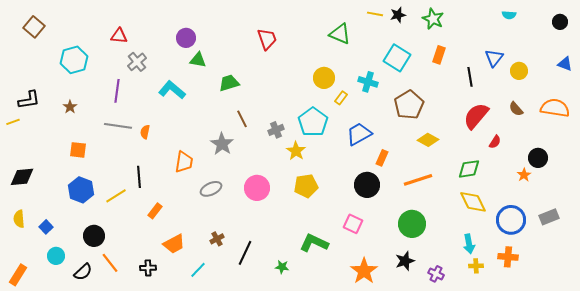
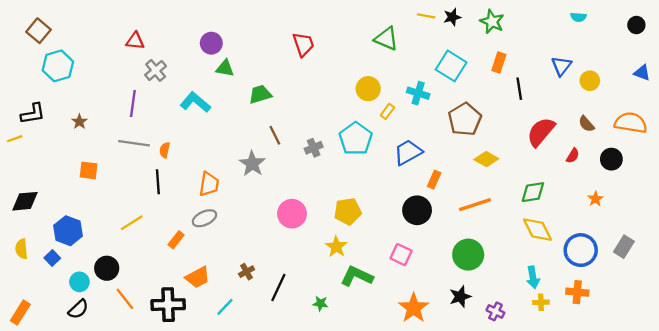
cyan hexagon: (74, 60) -> (58, 66), moved
black line: (470, 77) -> (519, 89), moved
red semicircle: (495, 142) -> (573, 156), moved
yellow star: (296, 151) -> (336, 247), moved
black circle: (538, 158) -> (611, 159), moved
black line: (139, 177) -> (158, 182), moved
gray ellipse: (211, 189) -> (204, 218), moved
blue hexagon: (81, 190) -> (68, 231), moved
gray rectangle: (549, 217) -> (624, 247), turned -36
cyan circle: (56, 256) -> (79, 282), moved
black cross: (148, 268) -> (168, 305), size x1.8
black semicircle: (83, 272) -> (78, 309), moved

